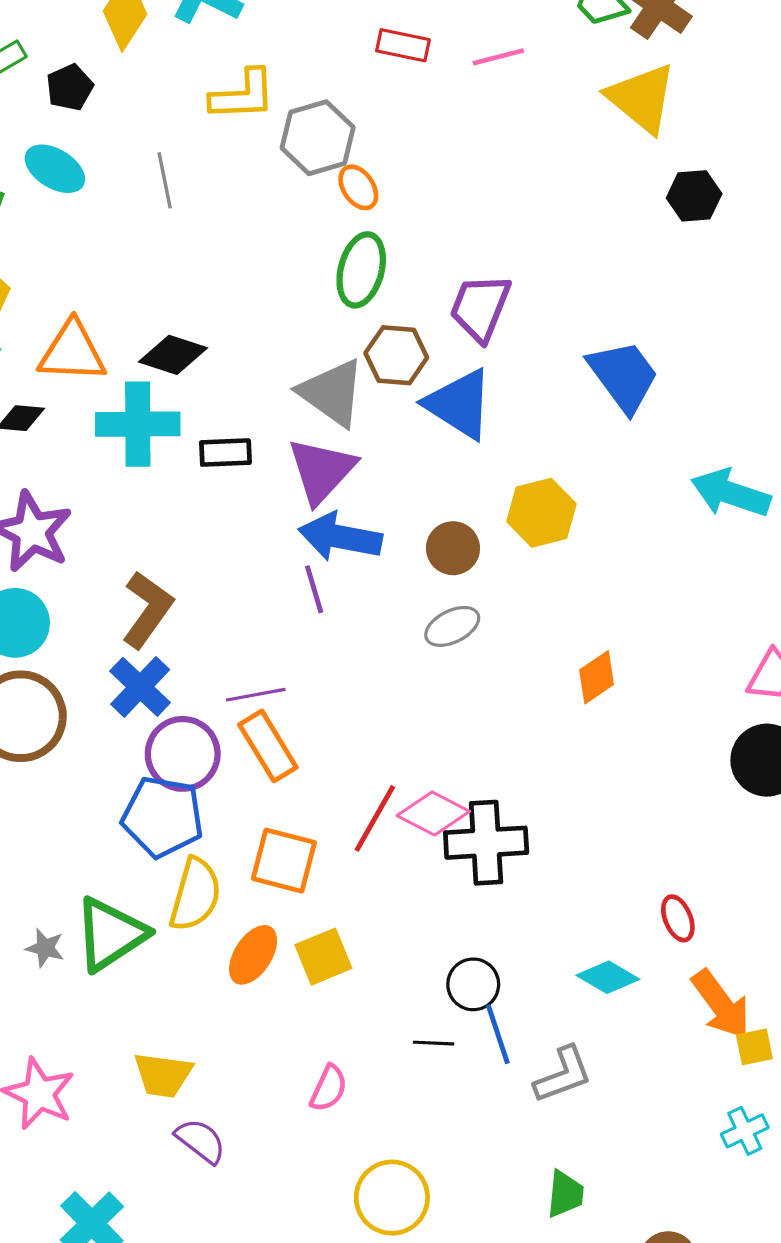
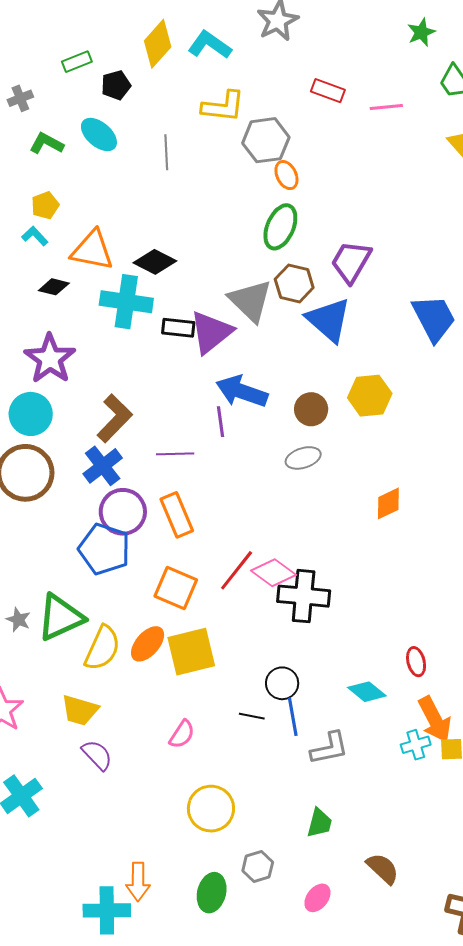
purple triangle: (322, 470) -> (211, 332), moved
purple line: (256, 695) -> (175, 454), moved
yellow semicircle: (195, 894) -> (102, 648), moved
yellow square: (323, 957) -> (191, 652), size x1.4
cyan cross: (745, 1131) -> (416, 745), moved

